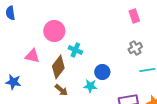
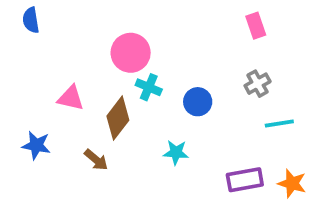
pink circle: (54, 31) -> (131, 53), moved
blue circle: (102, 72) -> (198, 102), moved
brown arrow: (61, 90) -> (96, 160), moved

